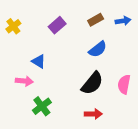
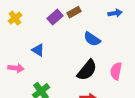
brown rectangle: (96, 20) -> (74, 12), moved
blue semicircle: (98, 49) -> (92, 39), turned 72
pink arrow: (24, 81) -> (16, 68), moved

